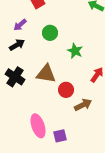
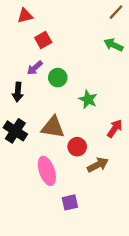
purple arrow: (20, 25) -> (35, 68), moved
black arrow: (17, 45) -> (18, 92), turned 126
pink ellipse: (38, 126) -> (47, 171), moved

